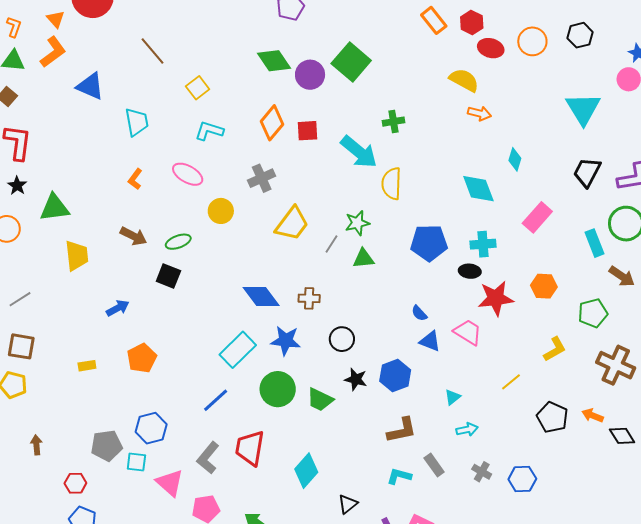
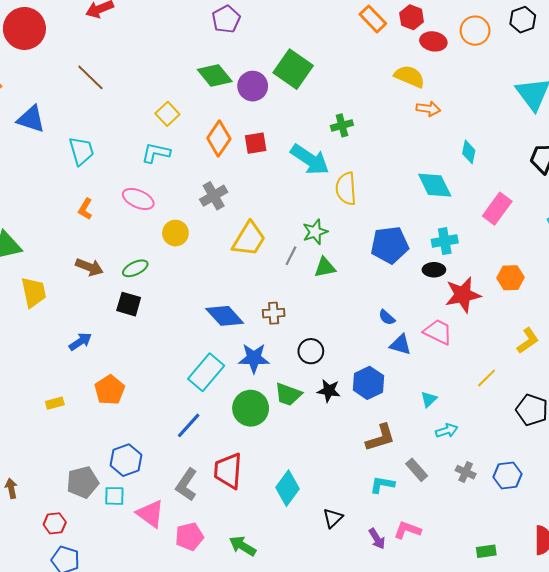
yellow square: (198, 88) -> (167, 114), moved
green trapezoid: (320, 400) -> (288, 394), moved

